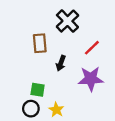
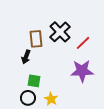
black cross: (67, 21) -> (60, 32), moved
black arrow: (61, 63) -> (26, 57), moved

